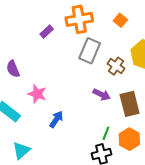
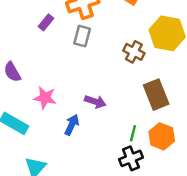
gray rectangle: (90, 51) -> (82, 36), moved, size x0.7
purple arrow: (102, 95) -> (95, 102), moved

